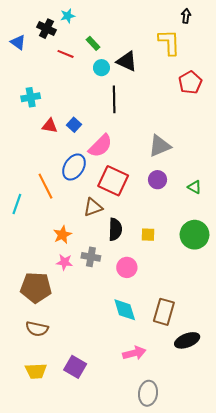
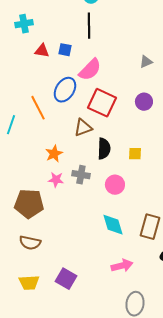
black line: (114, 99) -> (89, 26), moved
blue square: (74, 125) -> (65, 50), turned -32
gray triangle: (160, 146) -> (146, 62), moved, size x0.6

